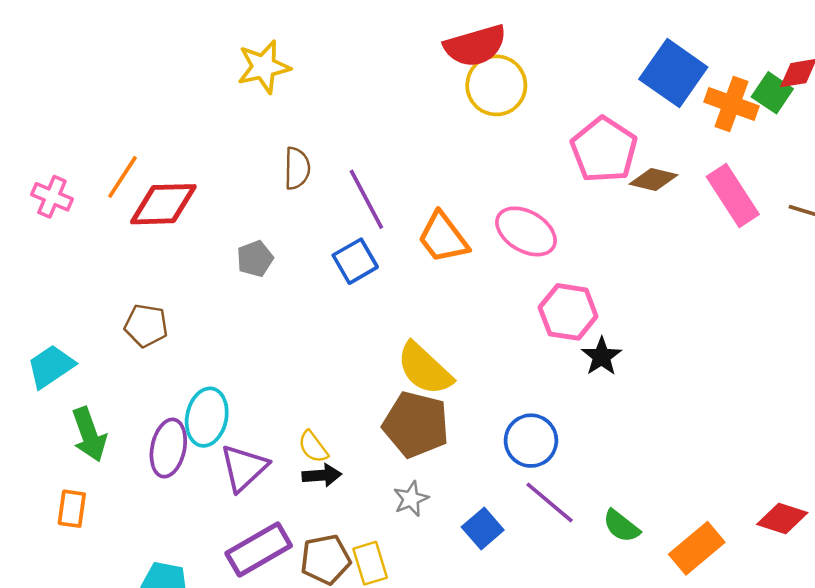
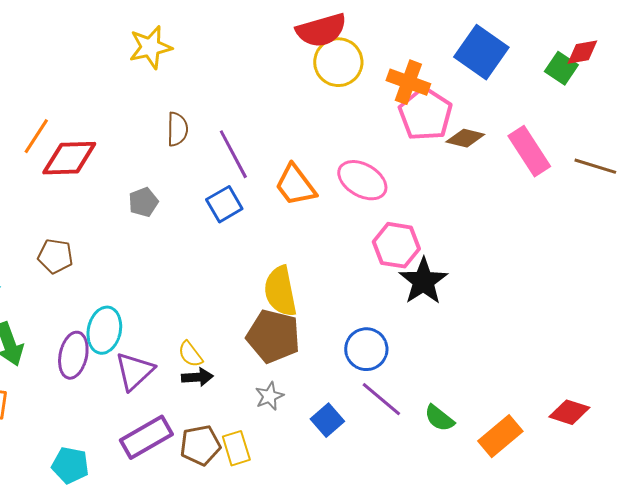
orange cross: (731, 104) -> (408, 82), moved
black star: (602, 356) -> (423, 281), size x1.5
yellow semicircle: (425, 369) -> (280, 291), turned 36

